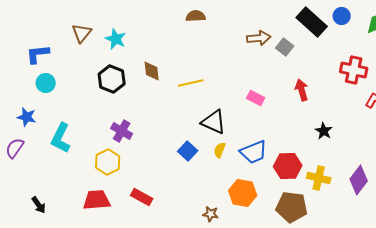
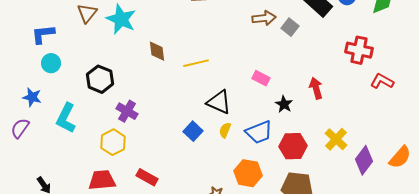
cyan star: (116, 39) -> (121, 19), size x1.4
black hexagon: (112, 79) -> (100, 79), moved
red arrow: (302, 90) -> (316, 88), moved
black star: (324, 131) -> (284, 104), moved
yellow cross: (319, 178) -> (336, 139), moved, turned 30

